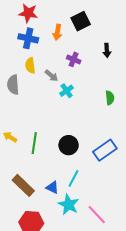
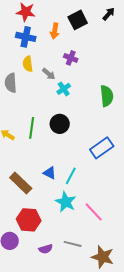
black arrow: (107, 50) -> (109, 14), moved, turned -136
green semicircle: (110, 98) -> (107, 96), size x1.5
green line: (34, 143) -> (32, 128), moved
black circle: (69, 145) -> (60, 124), moved
blue triangle: (52, 187) -> (50, 173), moved

